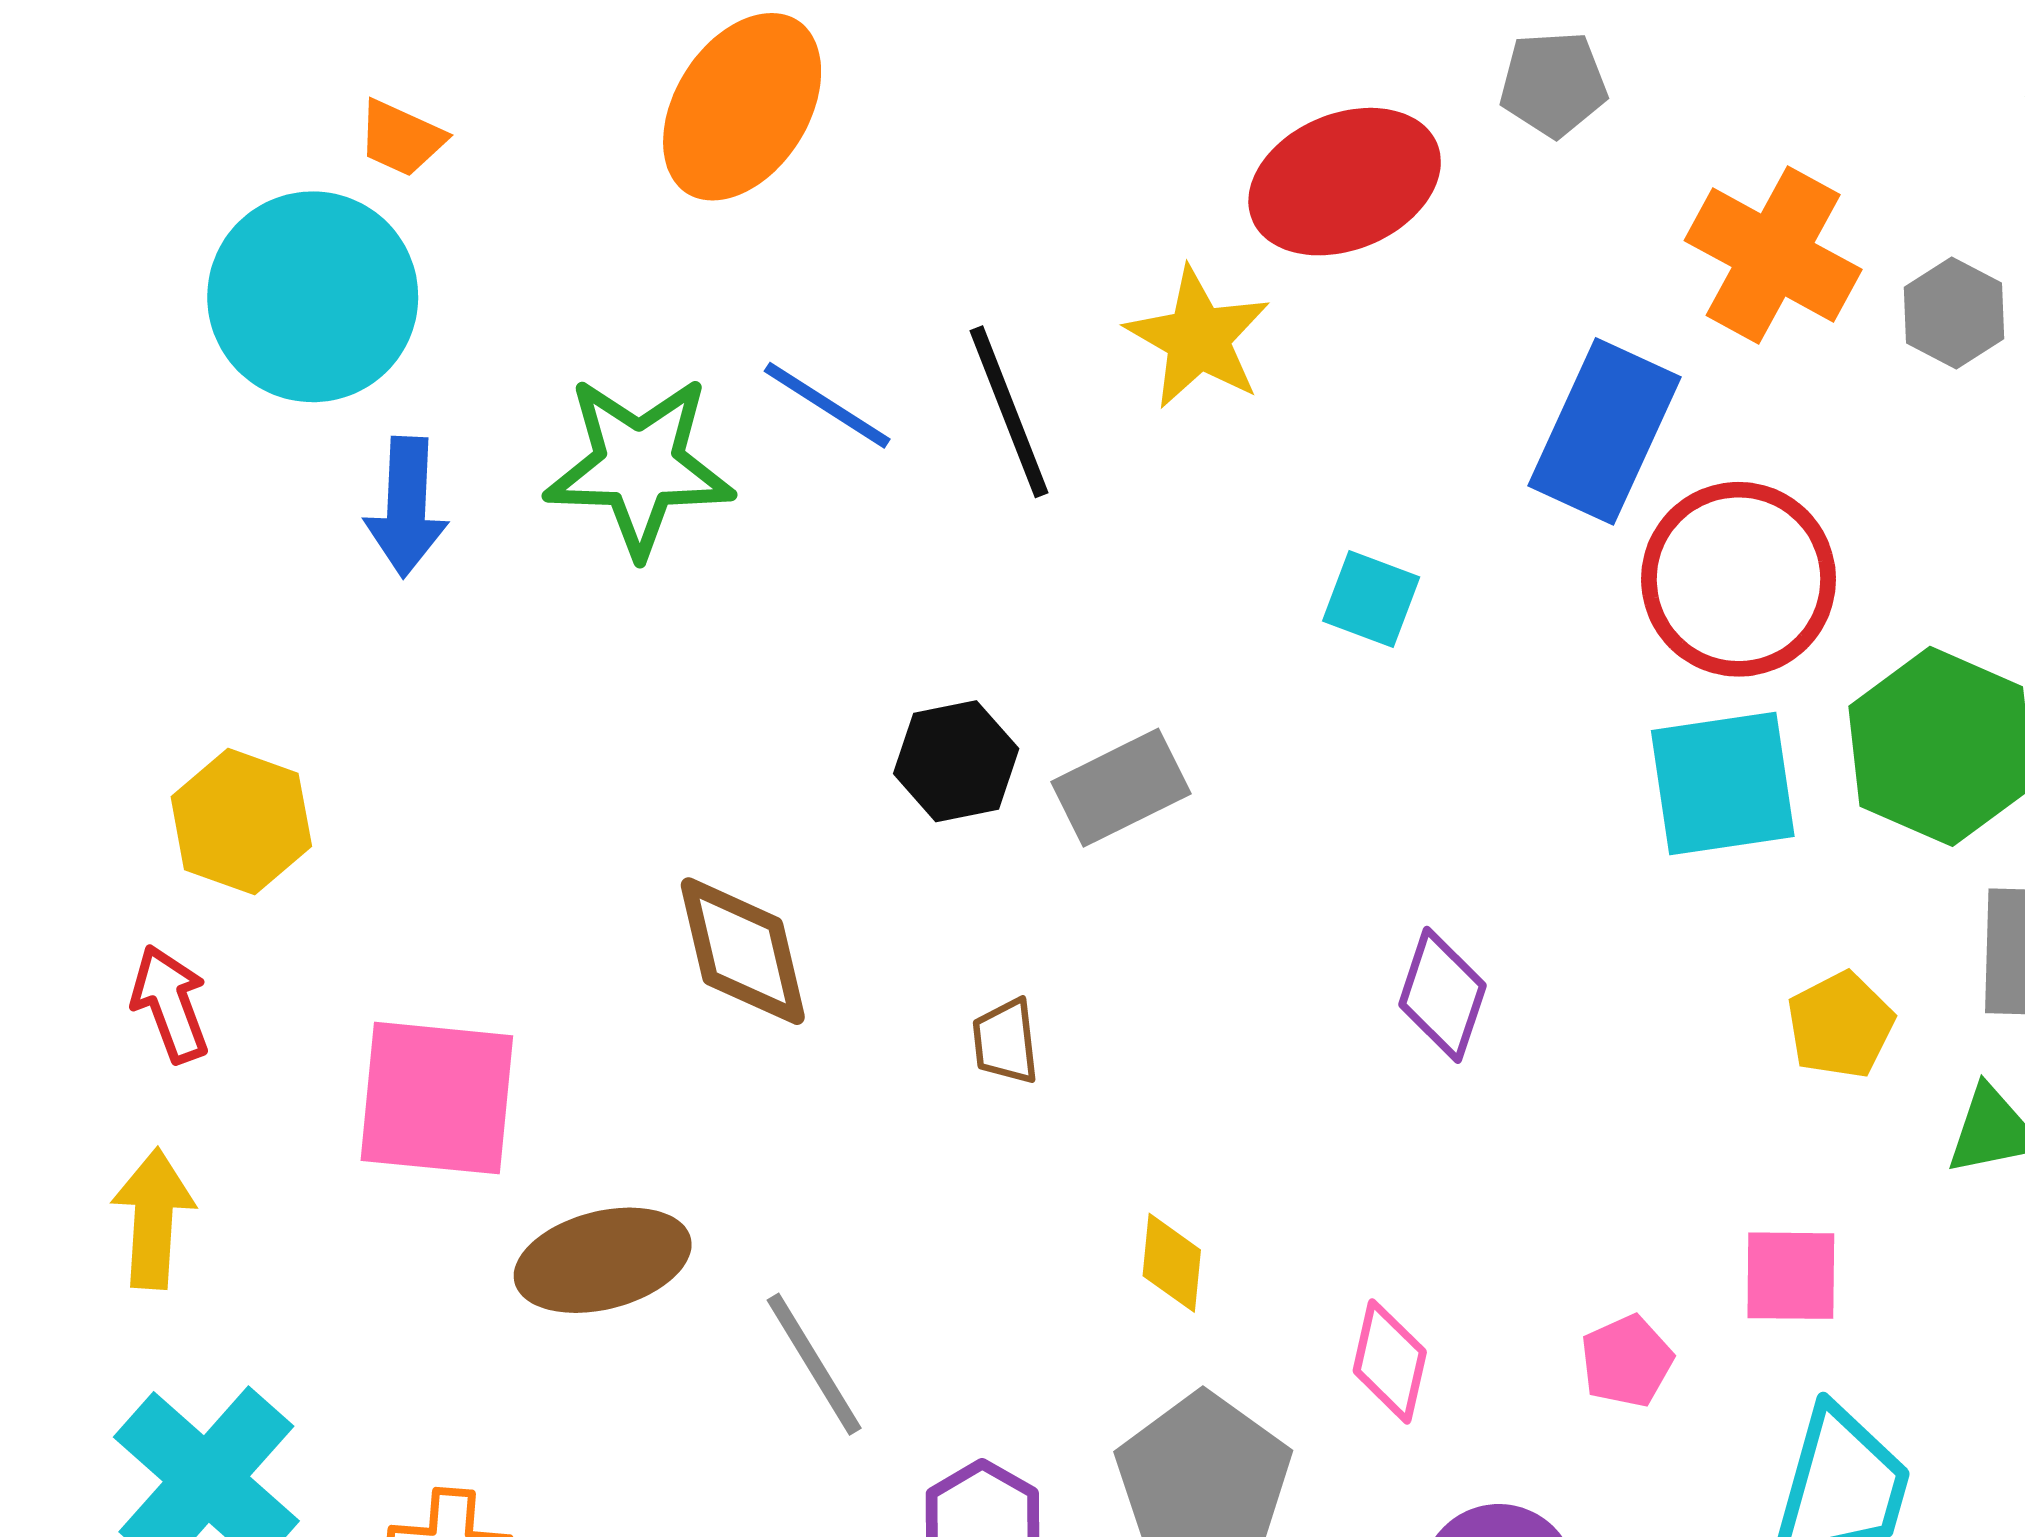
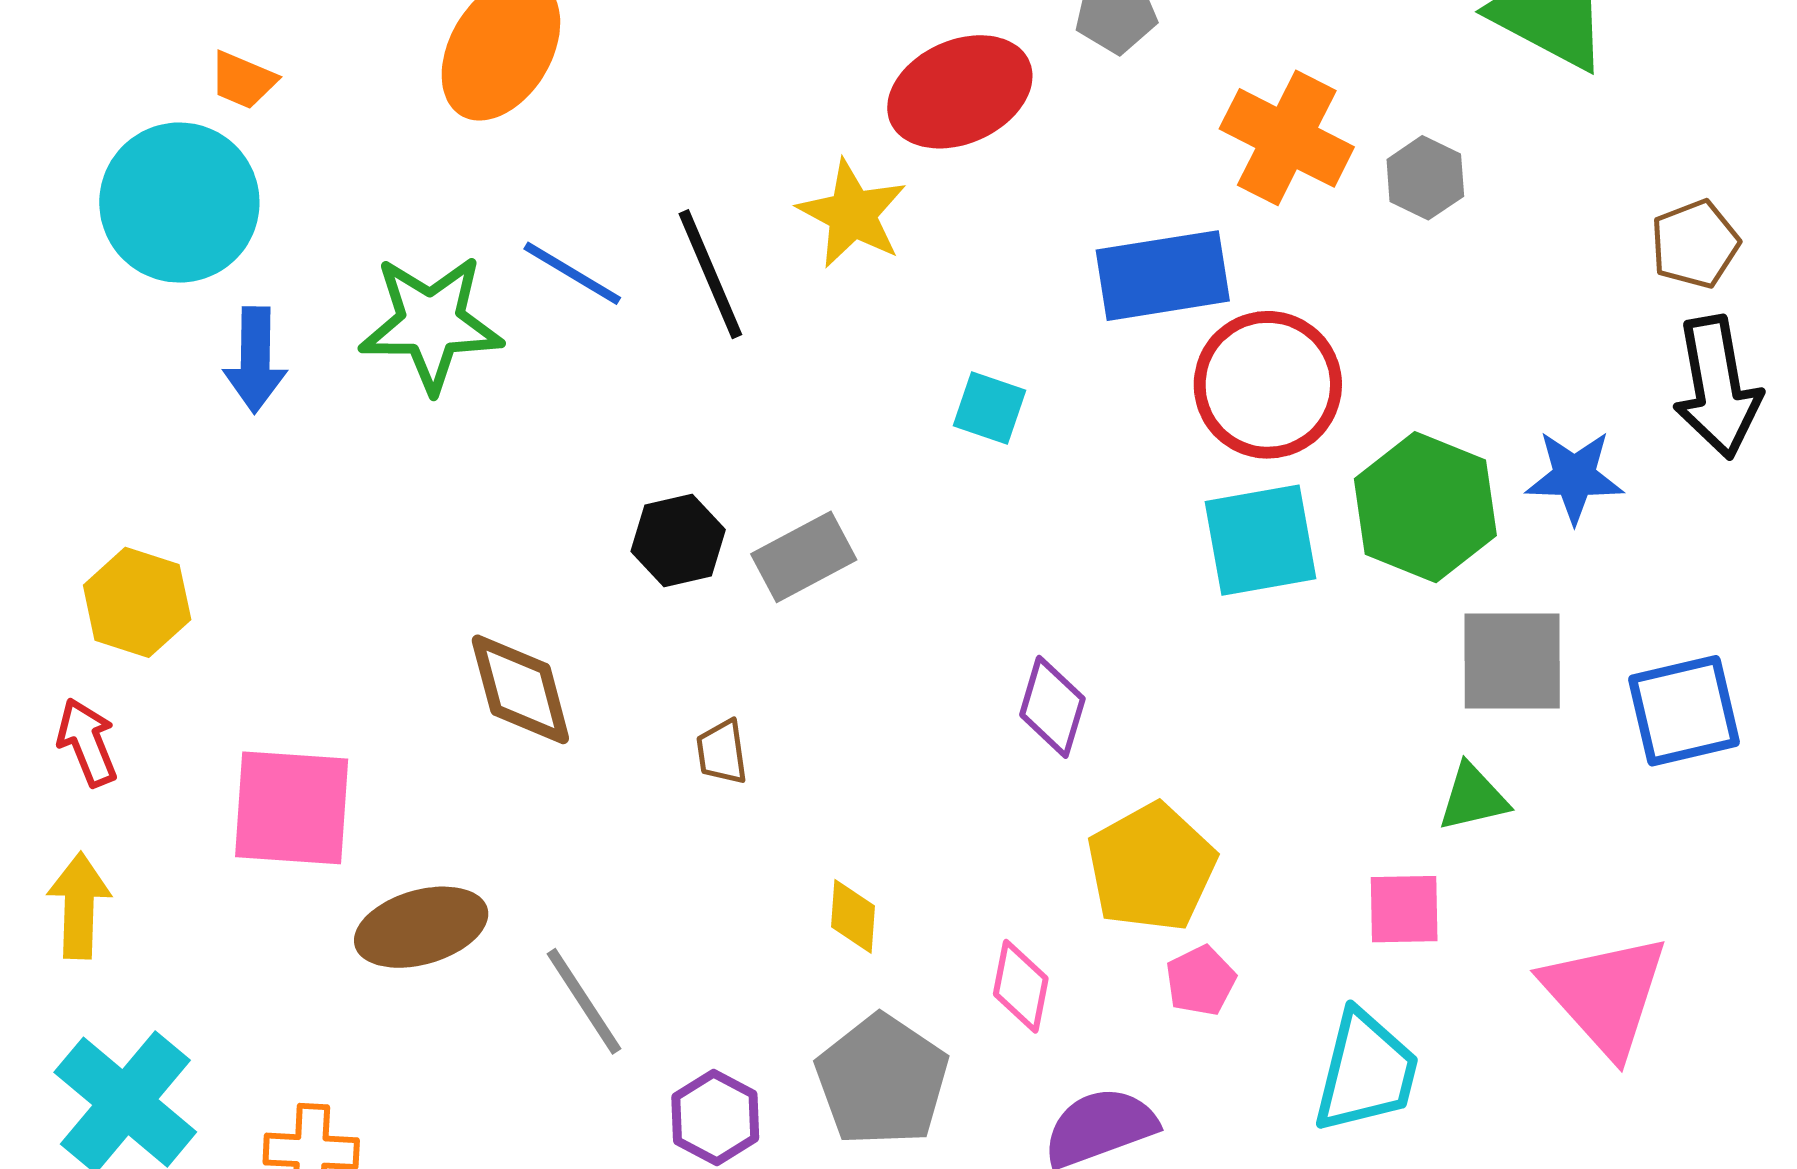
blue rectangle: (1604, 431) -> (1163, 276), turned 58
yellow pentagon: (1840, 1025) -> (1151, 867), moved, size x1.6
pink square: (1791, 1276) -> (1404, 909), moved

